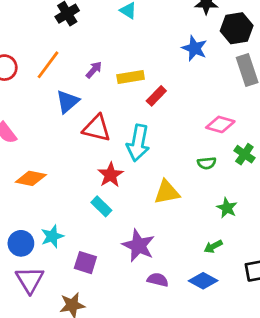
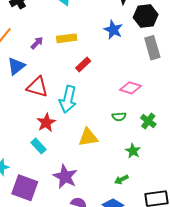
yellow rectangle: (131, 77) -> (67, 38), moved
green cross: (244, 154) -> (148, 121), moved
purple square: (85, 263) -> (25, 188), size x1.5

